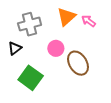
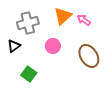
brown ellipse: (78, 63) -> (89, 56), moved
green square: (31, 78) -> (29, 74), size x0.7

